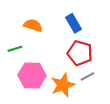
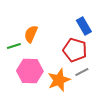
blue rectangle: (74, 23) -> (84, 26), moved
orange semicircle: (33, 25) -> (31, 34), moved, turned -84

